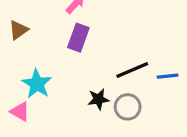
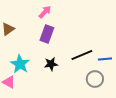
black star: (98, 99) -> (51, 64), moved
gray circle: (128, 107) -> (95, 79), moved

